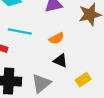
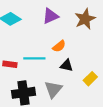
cyan line: (20, 31) -> (34, 58), moved

